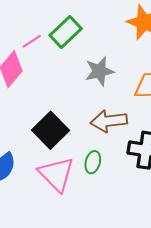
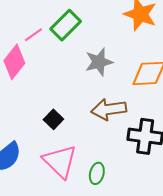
black square: (51, 130) -> (53, 119), size x0.6
green ellipse: (93, 162) -> (97, 173), moved

